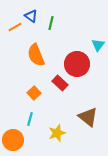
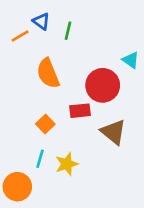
cyan triangle: (98, 45) -> (131, 60), turned -32
red rectangle: (60, 83) -> (80, 111), turned -49
brown triangle: (88, 117) -> (113, 132), moved
yellow star: (57, 133) -> (67, 164), moved

